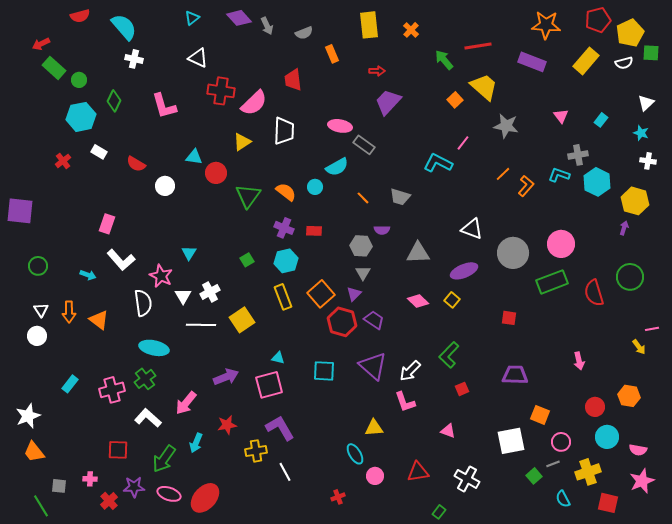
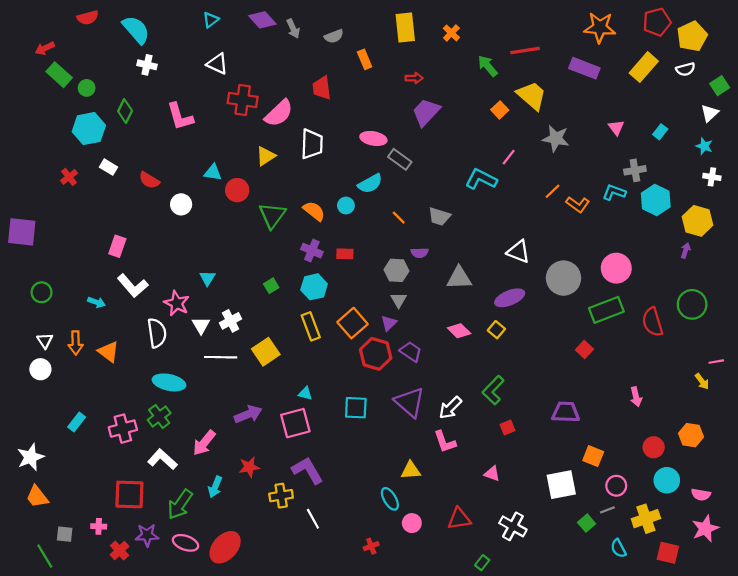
green square: (651, 53) -> (720, 86), moved, turned -36
orange L-shape: (526, 186) -> (578, 204), turned 85
red square: (509, 318) -> (584, 349), moved, turned 35
red square: (118, 450) -> (129, 495), size x1.4

